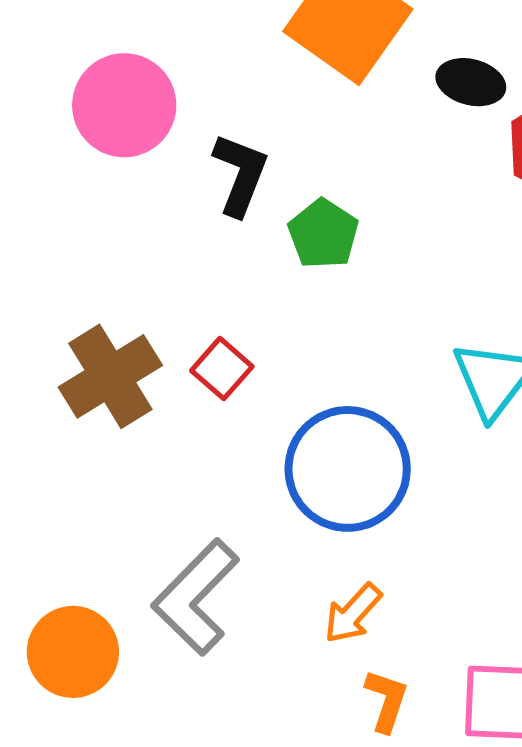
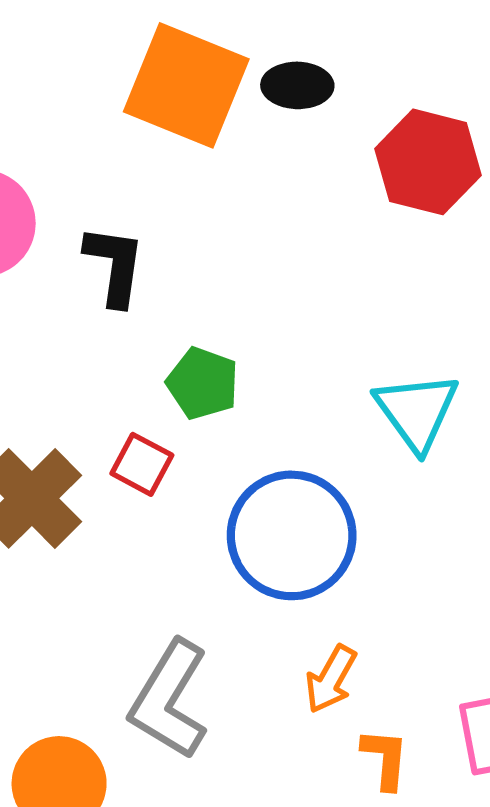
black ellipse: (471, 82) -> (297, 85), moved
green pentagon: (323, 234) -> (203, 383), moved

